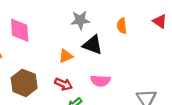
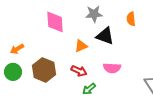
pink diamond: (20, 30) -> (55, 22), moved

